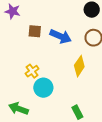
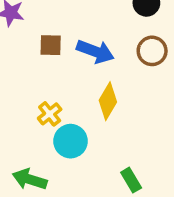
yellow diamond: (79, 66) -> (108, 101), moved

